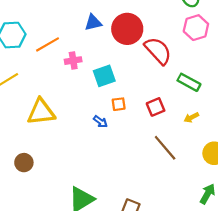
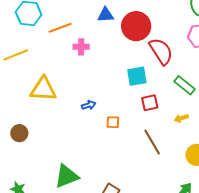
cyan square: (104, 76) -> (137, 76), moved
orange square: (119, 104) -> (113, 122), moved
blue arrow: (100, 122) -> (89, 105), moved, turned -64

